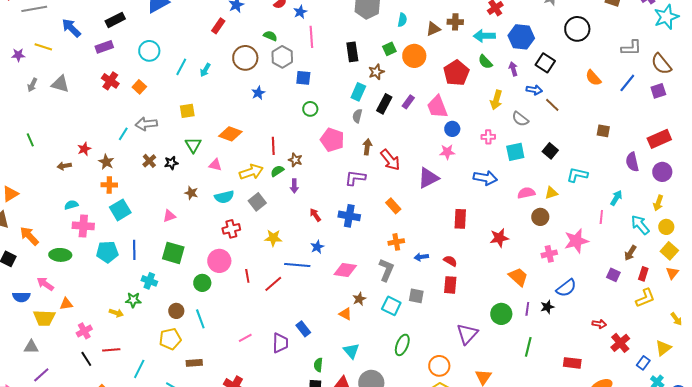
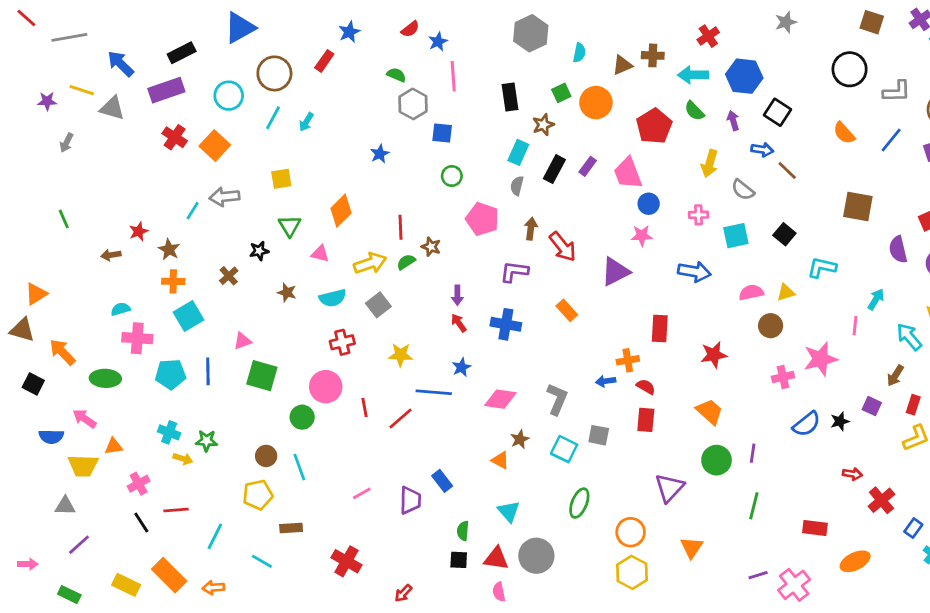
black circle: (577, 29) -> (850, 69), moved
purple rectangle: (104, 47) -> (166, 90), size x1.4
brown circle: (245, 58) -> (274, 73), moved
gray triangle: (60, 84) -> (112, 108), moved
orange square: (139, 87) -> (215, 146), size x1.5
brown square: (603, 131) -> (858, 206), size x1.6
orange diamond: (230, 134) -> (341, 211), turned -65
brown cross: (149, 161) -> (229, 276), moved
purple arrow: (294, 186) -> (457, 295), moved
pink triangle: (169, 216) -> (243, 341), moved
orange cross: (396, 242) -> (628, 360), moved
orange trapezoid: (518, 277) -> (710, 412), moved
cyan cross: (149, 281) -> (169, 432), moved
black star: (547, 307) -> (840, 421), moved

